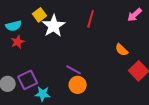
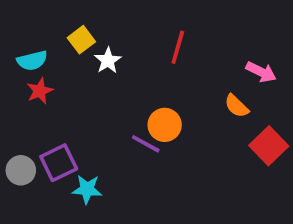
pink arrow: (135, 15) -> (261, 72), moved, turned -112
white star: (54, 26) -> (108, 61), size x0.6
orange circle: (78, 85) -> (165, 125), moved

